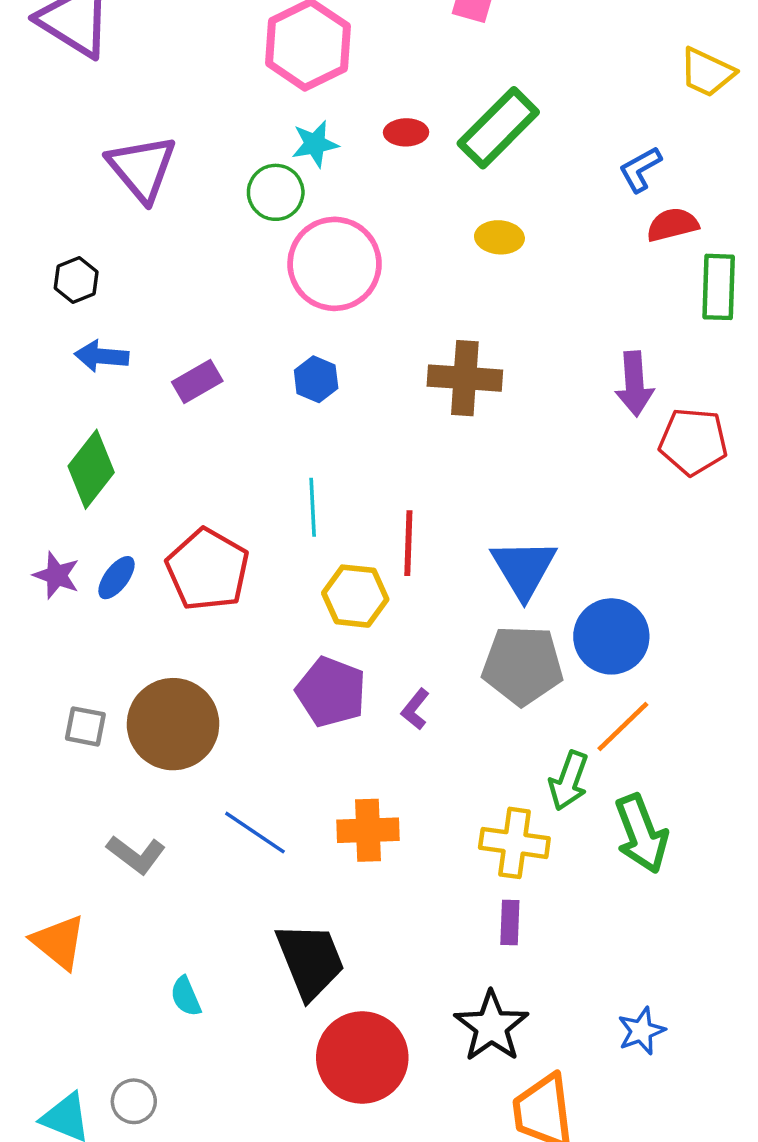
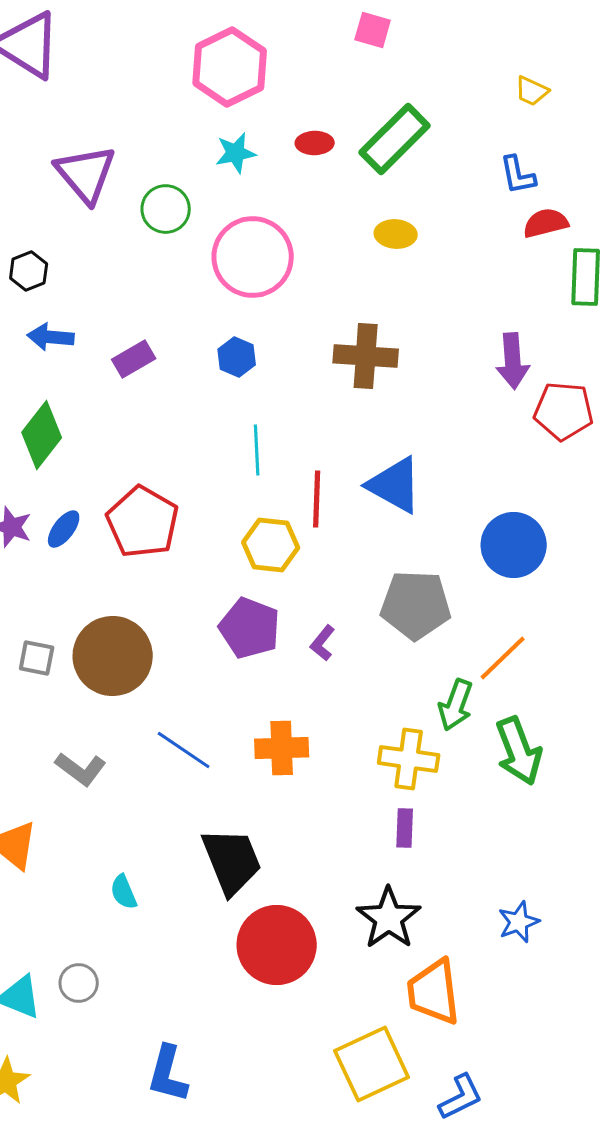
yellow trapezoid: (707, 72) -> (532, 91), moved, size x0.7
blue L-shape: (640, 169) -> (518, 175), turned -72
green circle: (276, 192) -> (166, 209), moved
cyan line: (313, 507) -> (257, 450), moved
blue triangle: (524, 568) -> (395, 485), moved, turned -30
blue circle: (611, 636) -> (514, 545), moved

